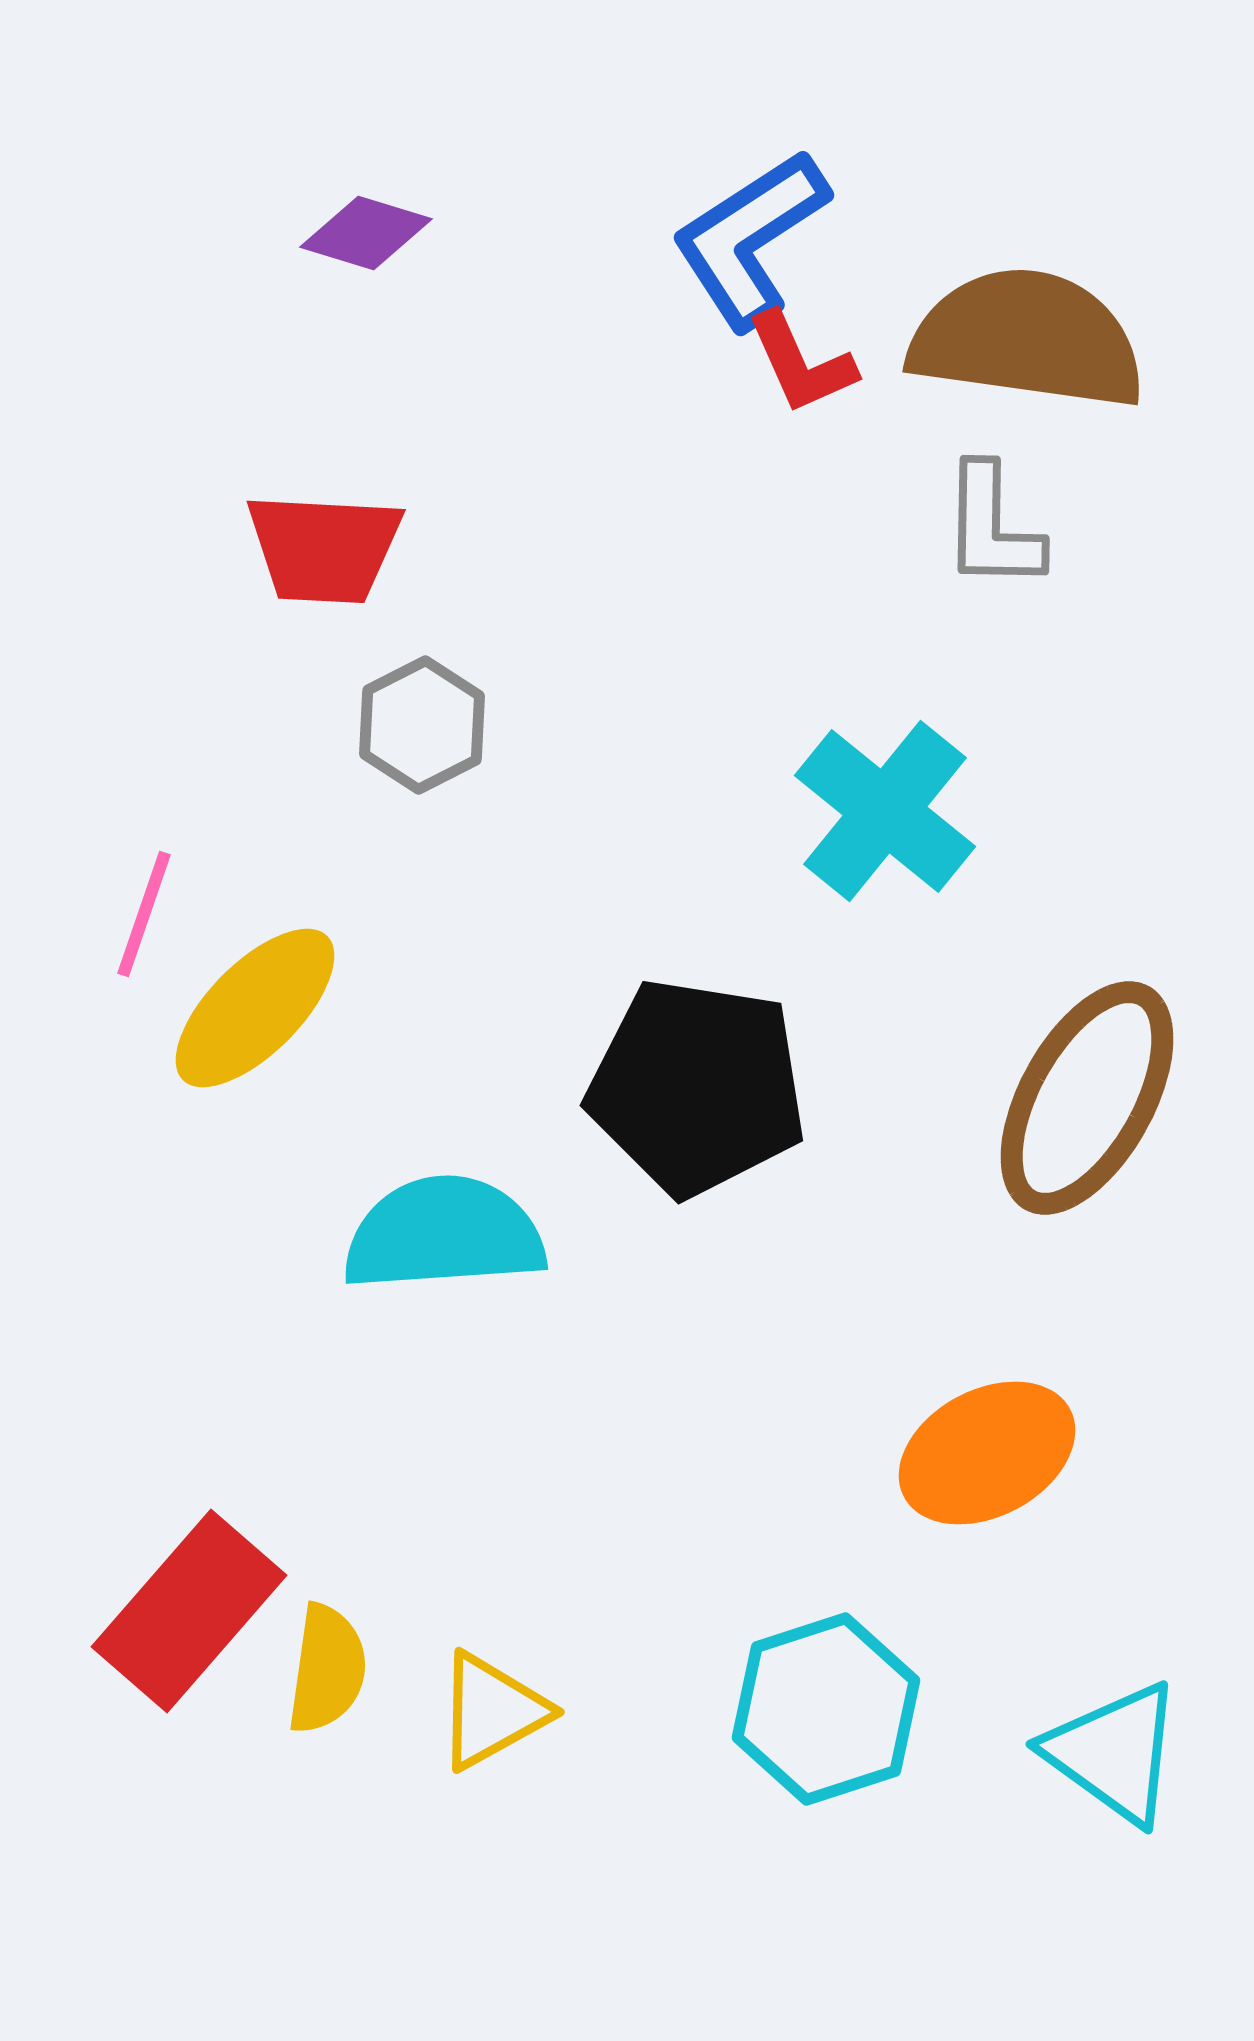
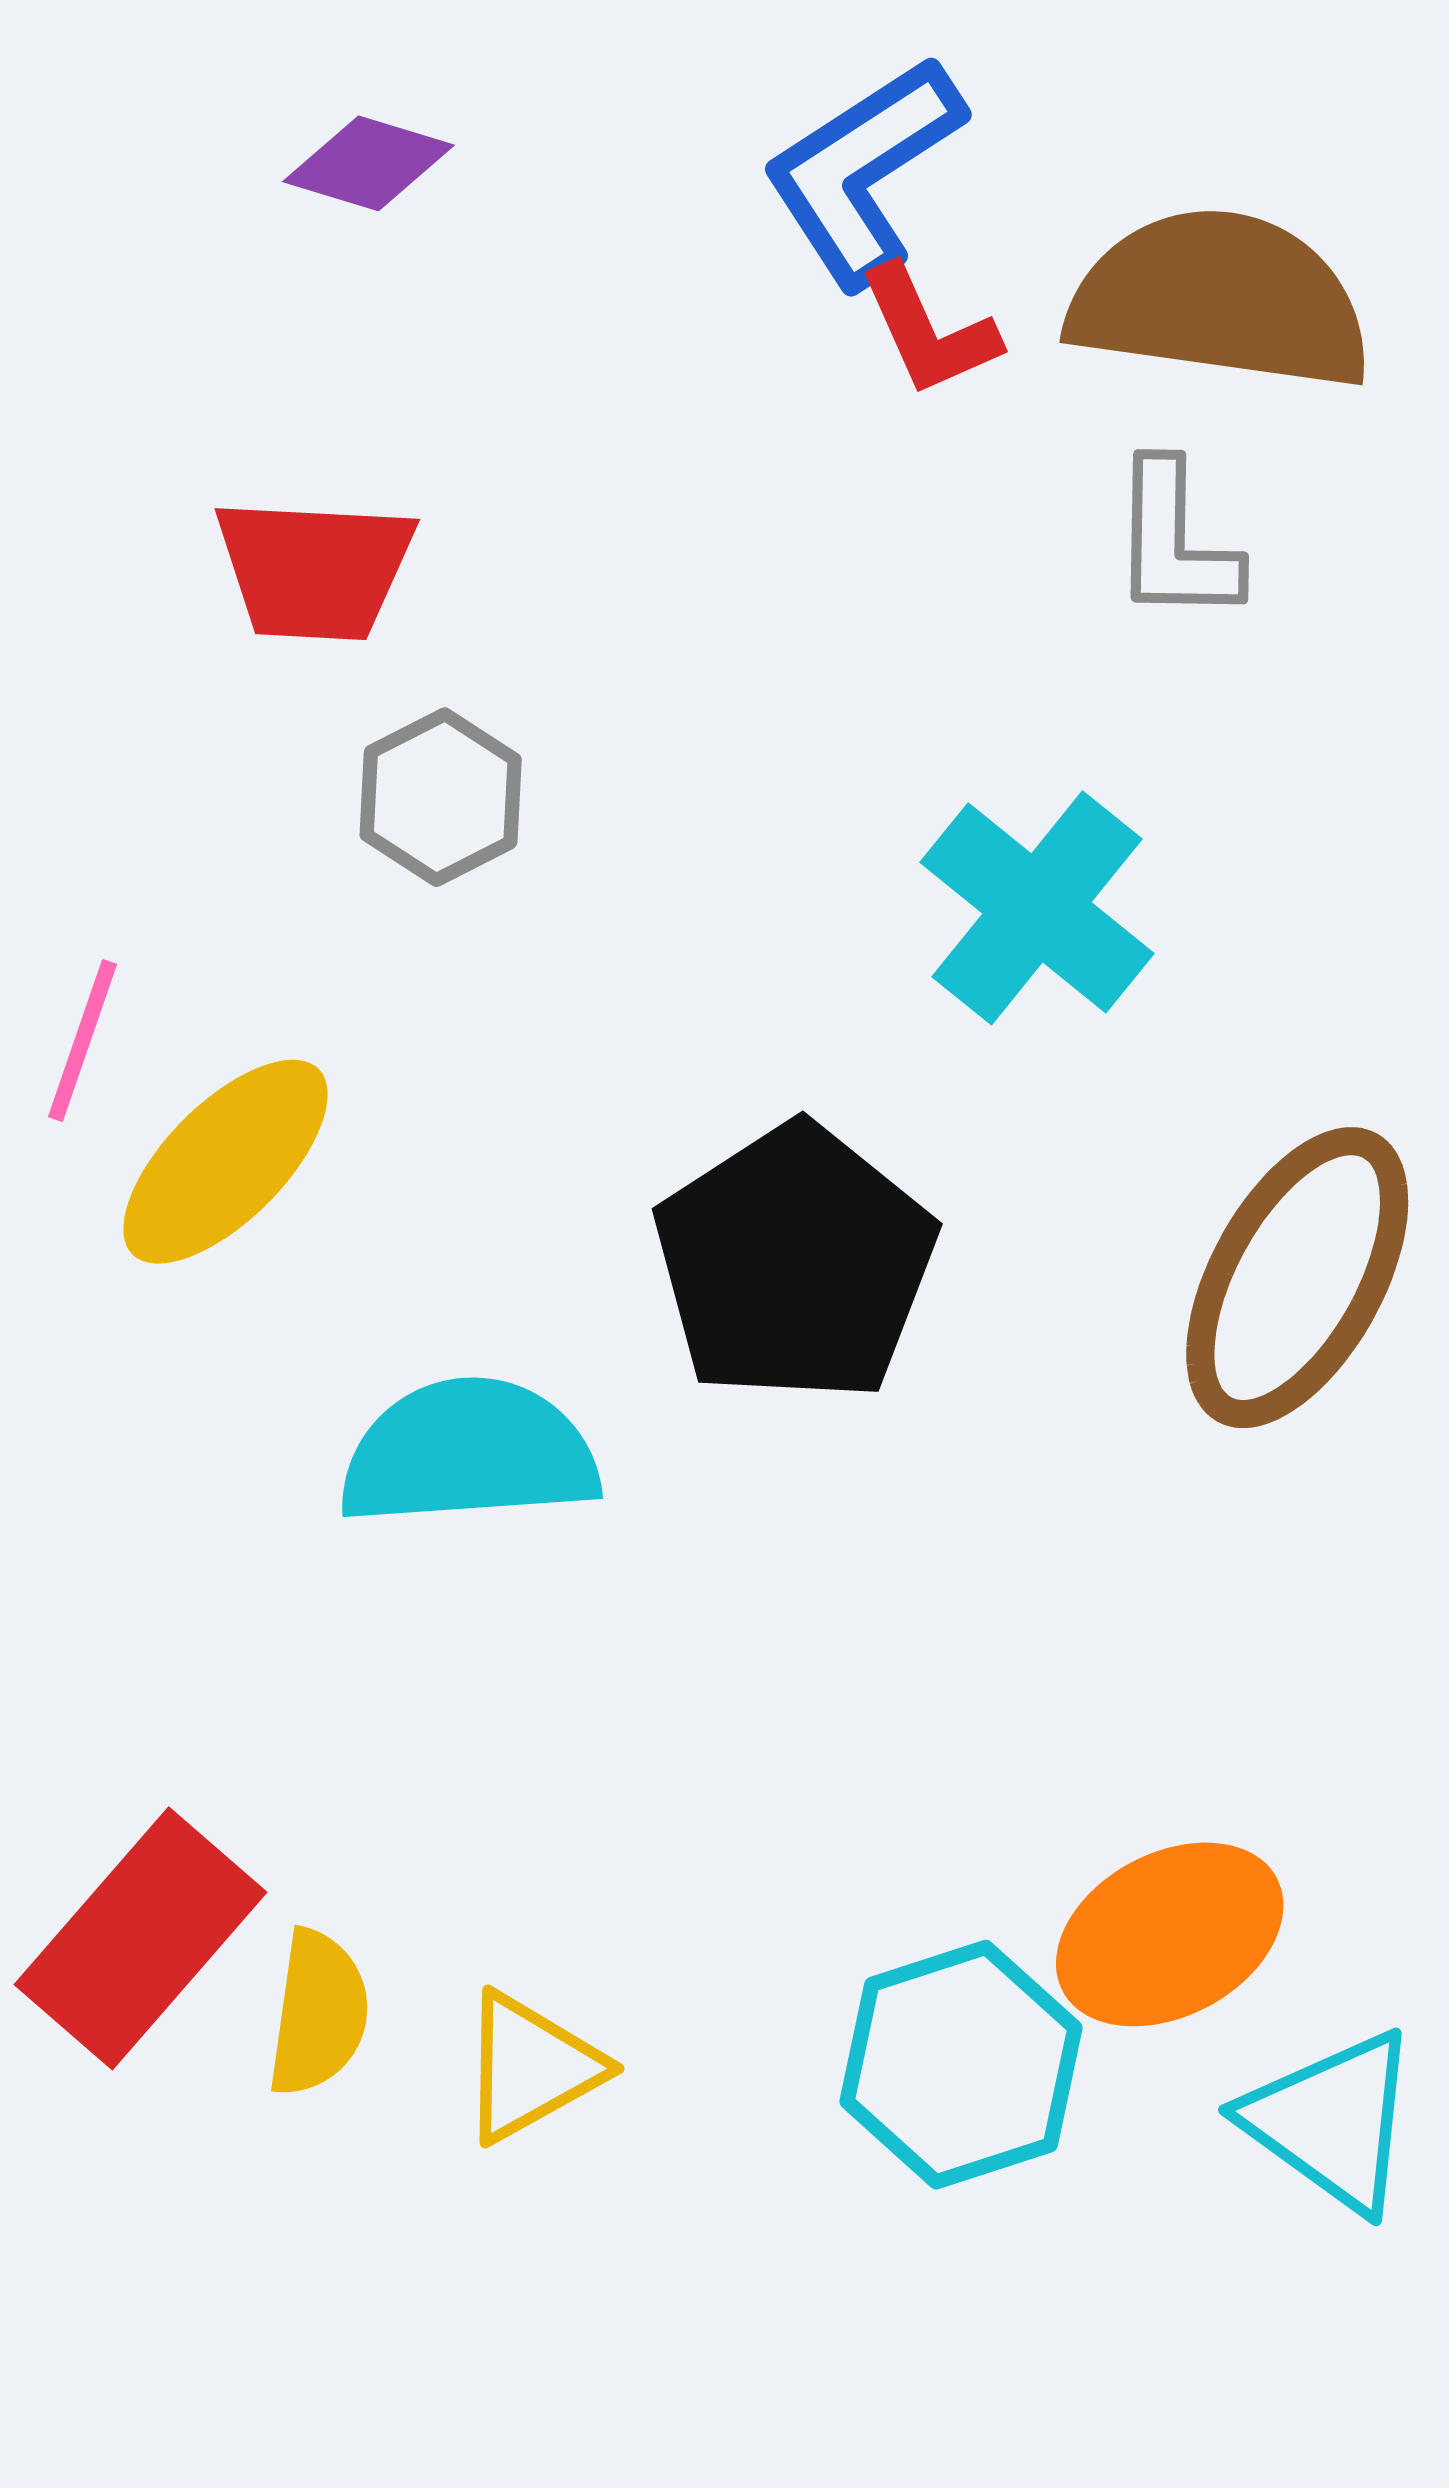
black pentagon: (697, 1087) -> (795, 1263), turned 30
orange ellipse: (987, 1453) -> (1170, 1934), moved

